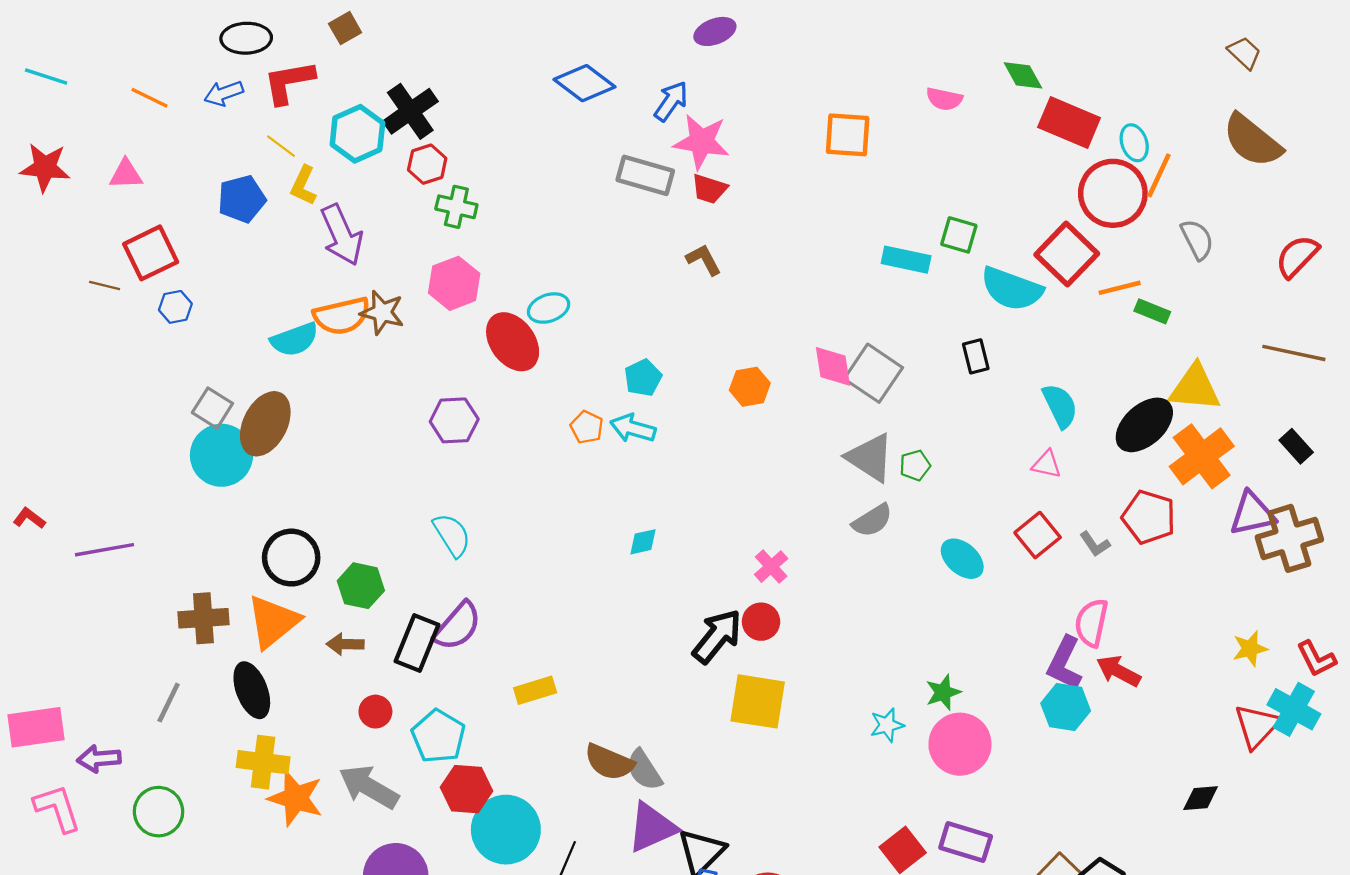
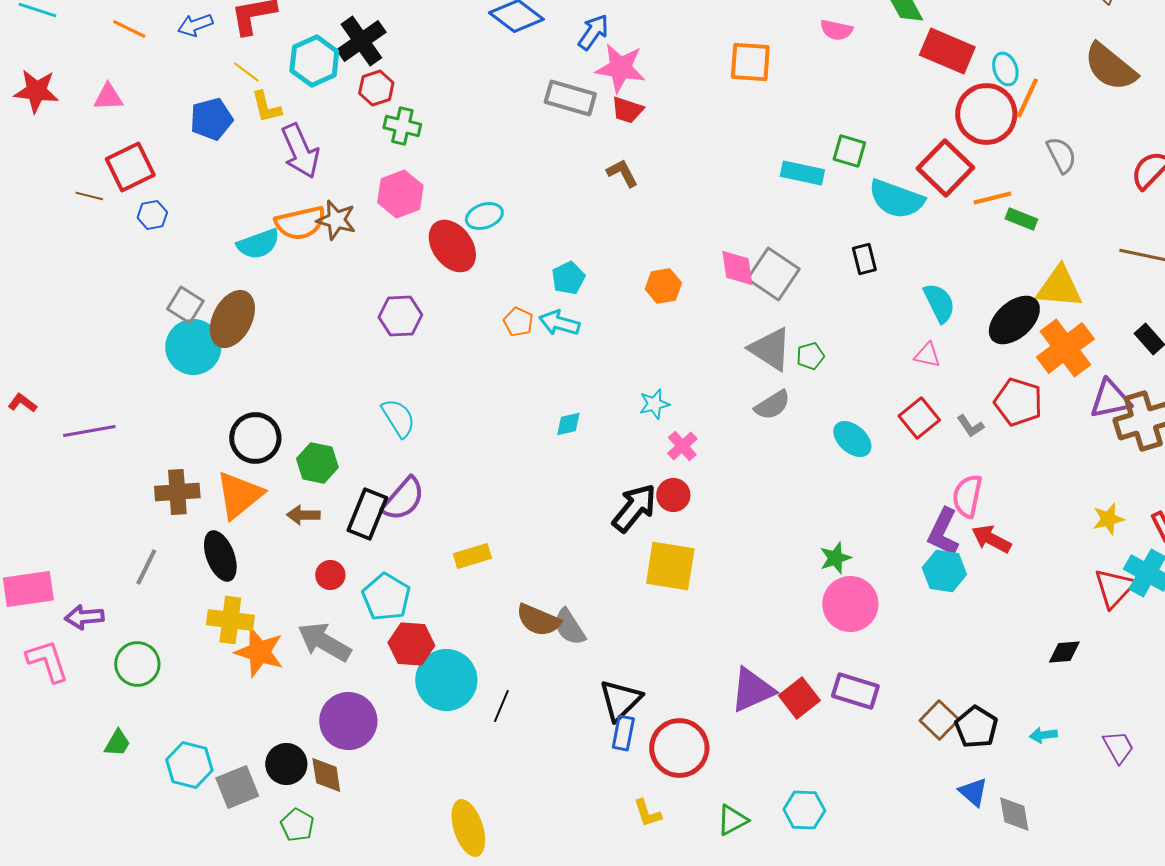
yellow L-shape: (304, 185) -> (266, 107), turned -39
cyan star: (887, 725) -> (654, 404), moved
purple triangle: (652, 827) -> (752, 690), moved

